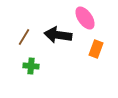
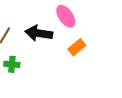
orange rectangle: (96, 49) -> (77, 47), turned 30

